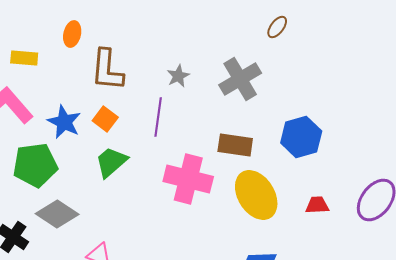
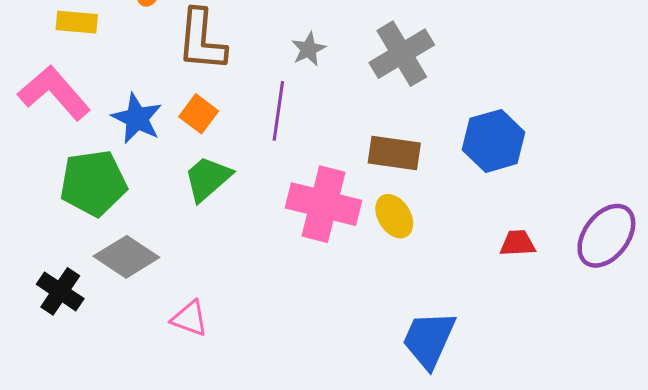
yellow ellipse: (256, 195) -> (394, 216), moved, size x0.6

